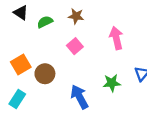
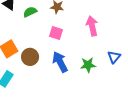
pink square: (75, 46) -> (56, 33), turned -32
blue arrow: (79, 97) -> (60, 62), moved

